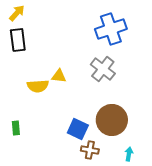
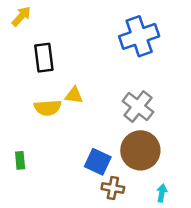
black rectangle: (18, 40) -> (44, 58), moved
gray cross: (103, 69) -> (138, 107), moved

